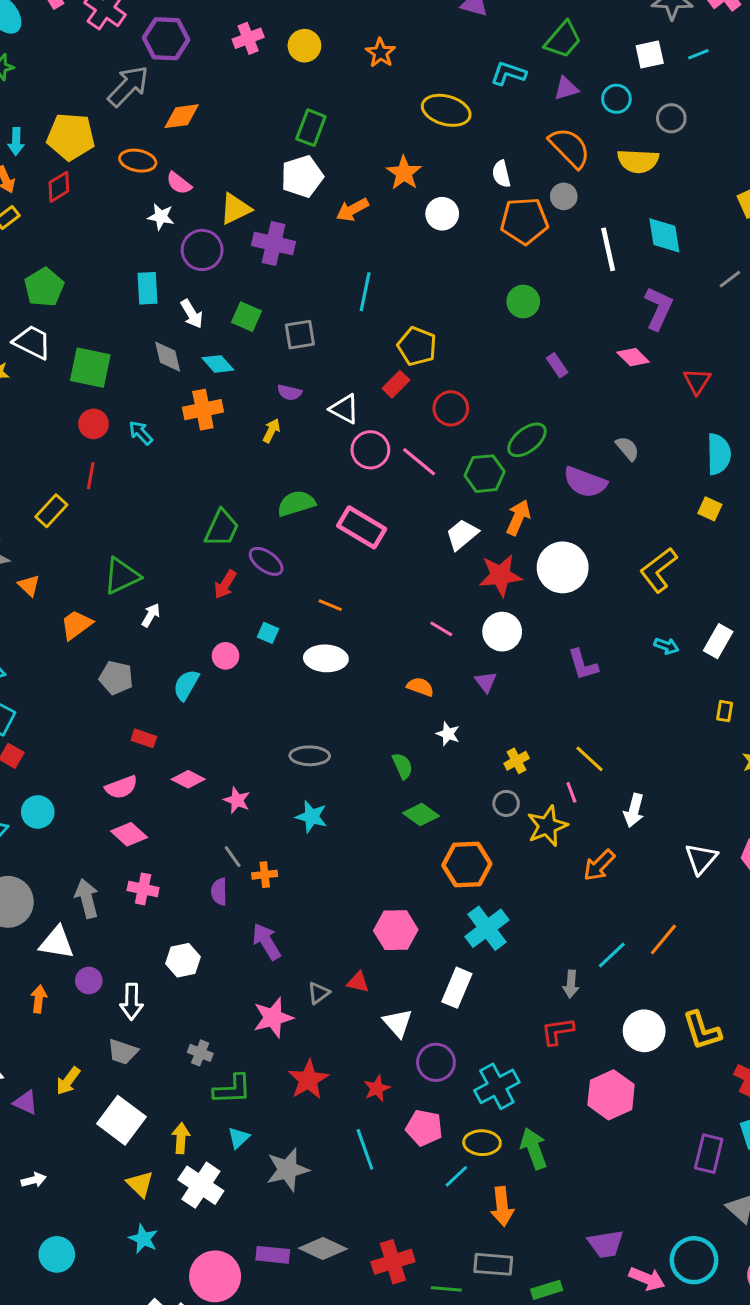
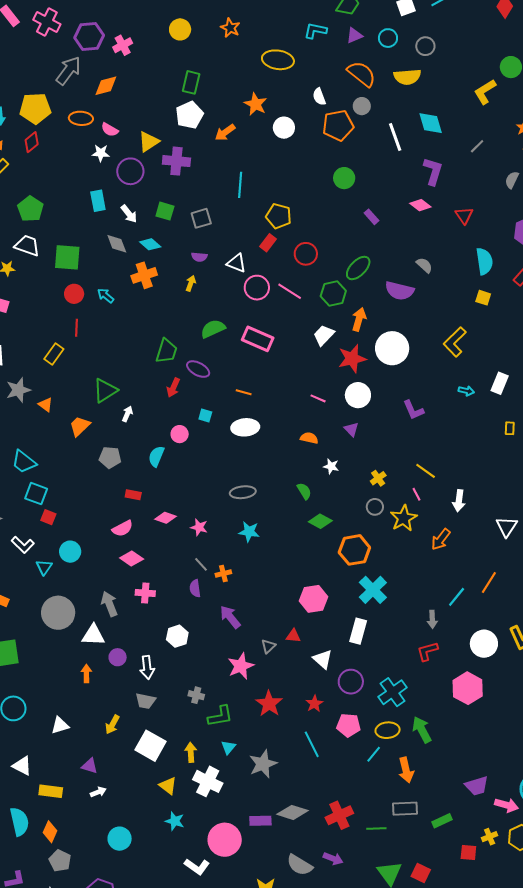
pink cross: (248, 38) -> (123, 45), moved
purple triangle: (26, 1102) -> (90, 766), moved

